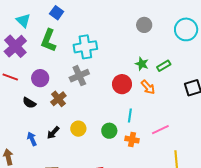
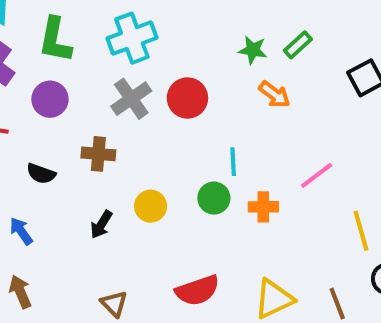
purple circle: (40, 78) -> (50, 99), moved
red circle: (122, 84) -> (187, 98), moved
brown cross: (58, 99) -> (98, 154), turned -35
cyan line: (130, 115) -> (233, 162), moved
blue arrow: (32, 139) -> (21, 231), moved

